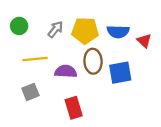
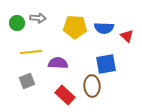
gray arrow: (55, 29) -> (38, 18), moved, turned 56
brown ellipse: (93, 61) -> (92, 86), moved
red rectangle: (74, 108) -> (65, 95), turned -30

